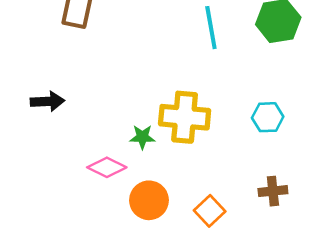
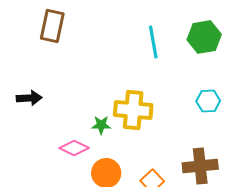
cyan hexagon: (268, 117) -> (208, 101), moved
brown cross: (273, 191) -> (200, 166), size x1.6

